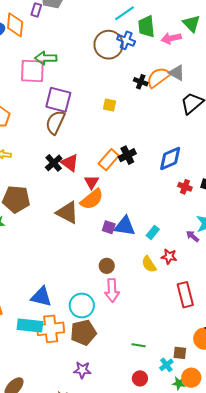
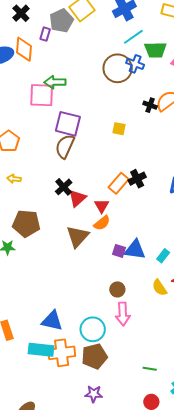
green trapezoid: (146, 26) -> (155, 50), turned -85
red triangle: (70, 163) -> (77, 198), moved, turned 42
orange semicircle: (92, 199) -> (102, 223), size x0.7
brown triangle: (67, 213) -> (78, 237), turned 45

